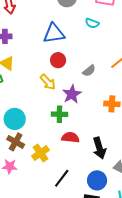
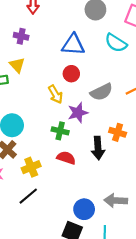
cyan semicircle: (92, 23) -> (116, 43), size x1.5
gray semicircle: (89, 71) -> (101, 92), size x1.5
black arrow: (99, 148) -> (98, 148), moved
black line: (62, 178) -> (28, 196), moved

